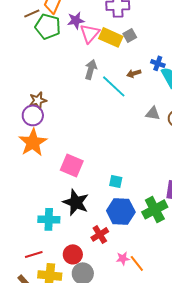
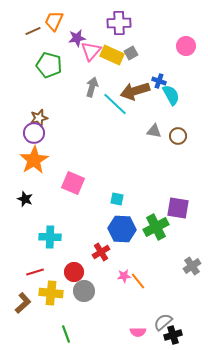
green pentagon: (48, 26) -> (49, 65), moved
brown arrow: (134, 73) -> (135, 91), size x2.0
black star: (76, 202) -> (25, 199), moved, size x0.6

